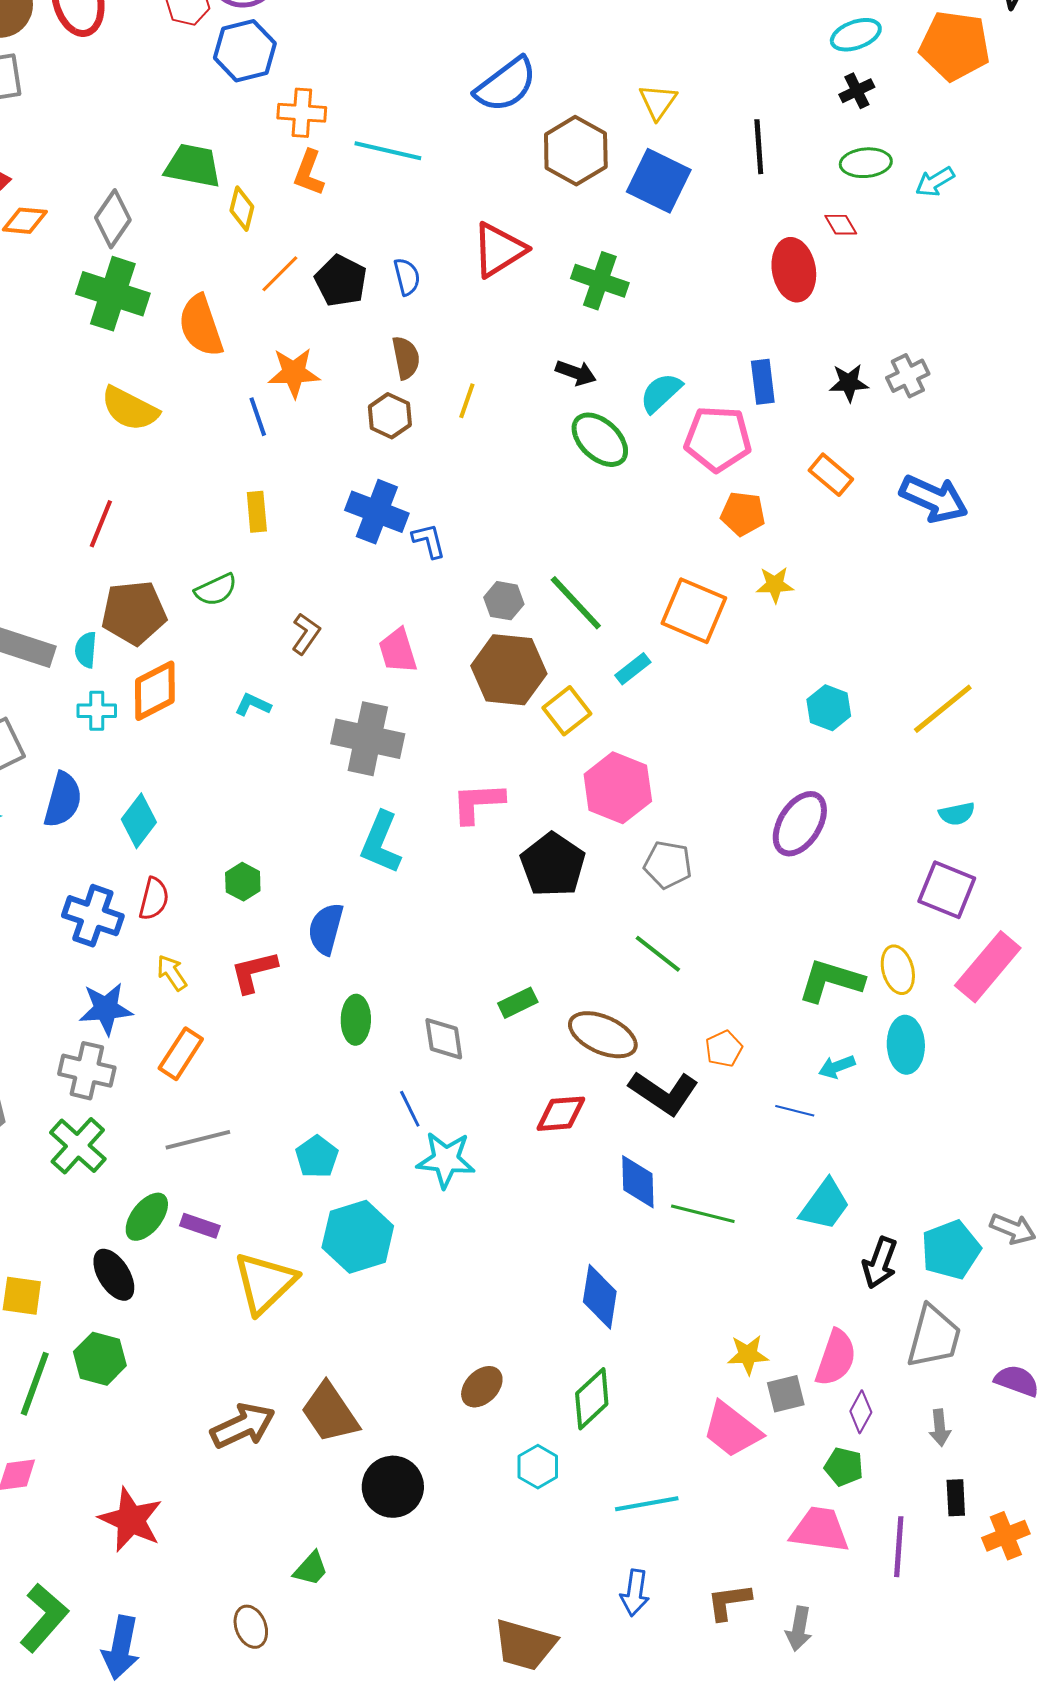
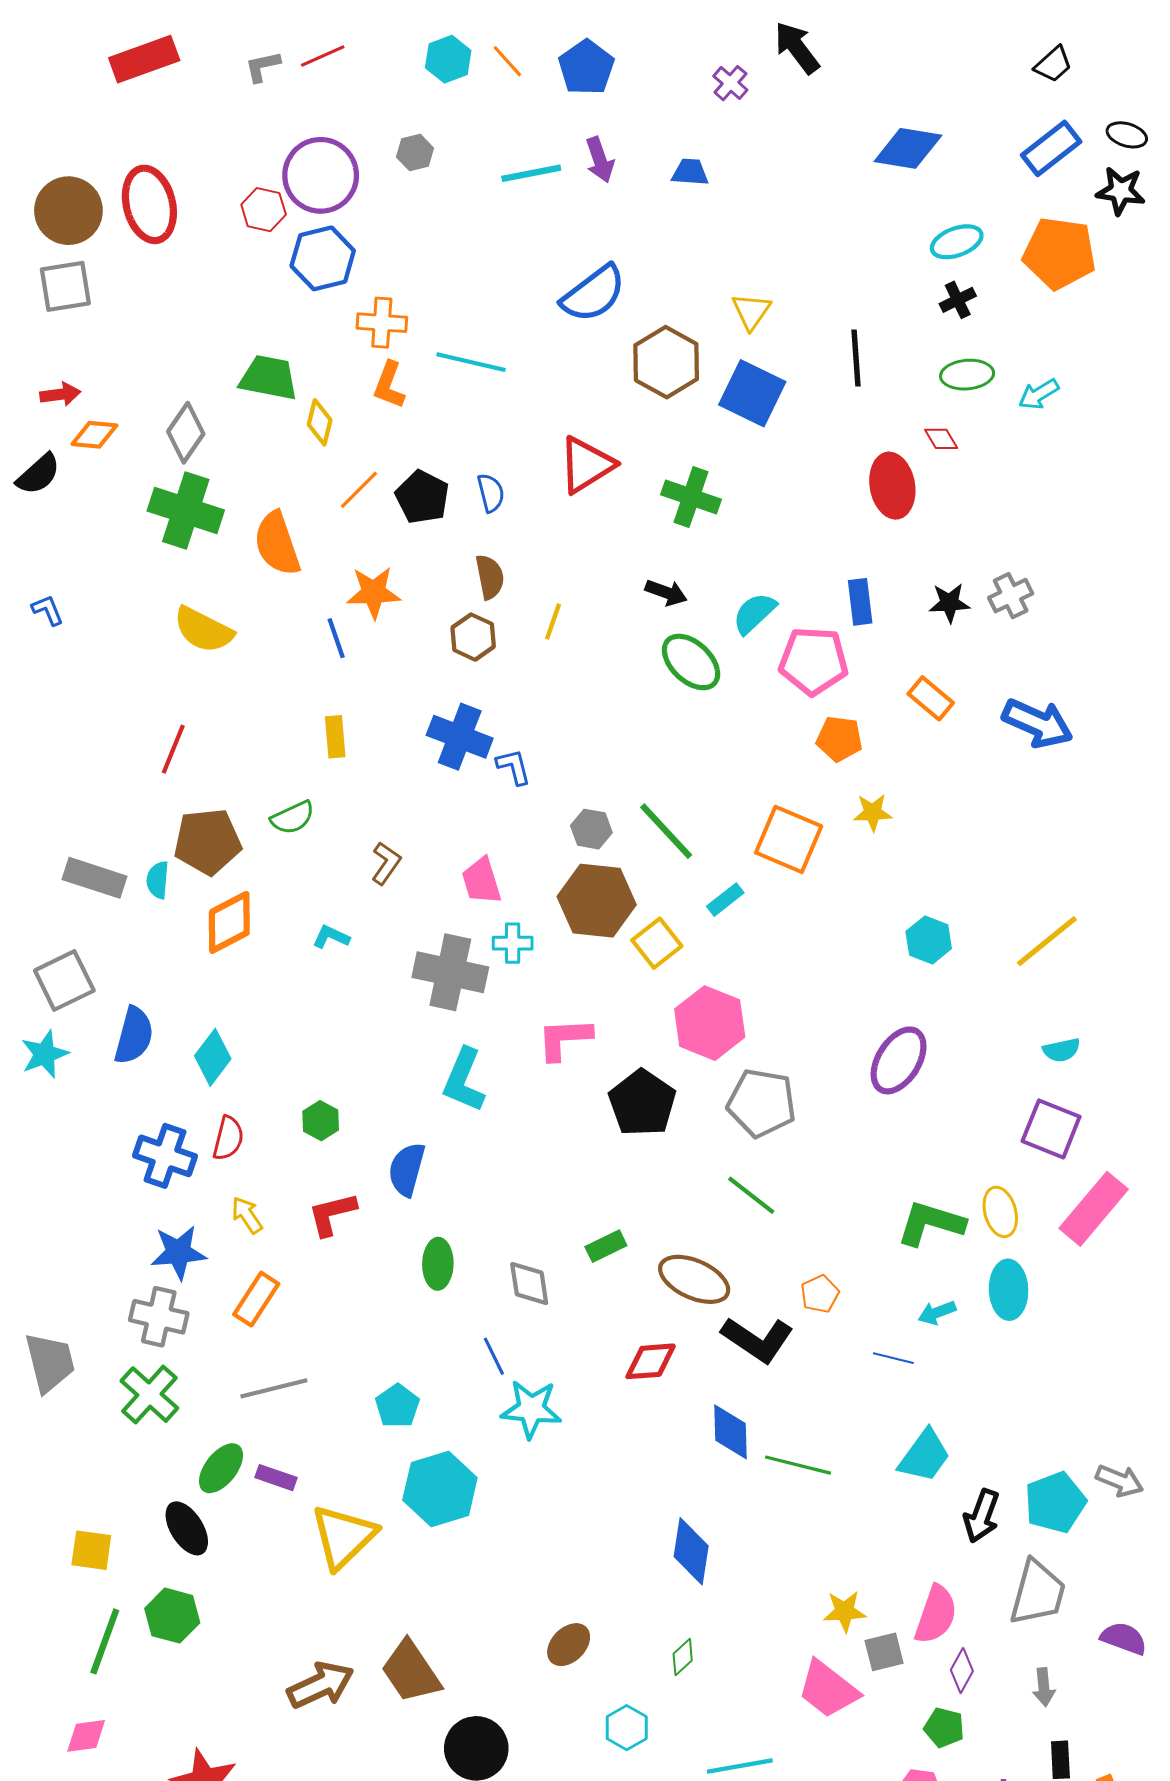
cyan cross: (97, 711) -> (513, 943), moved
gray pentagon: (668, 865) -> (762, 1103), size x1.4
green diamond: (592, 1399) -> (683, 1657), size x0.6

